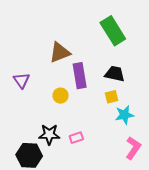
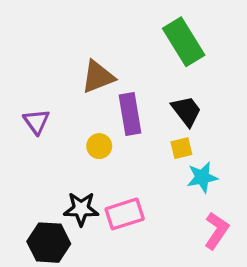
black trapezoid: (115, 74) -> (186, 111), turned 40
pink rectangle: (76, 138) -> (125, 214), size x1.6

